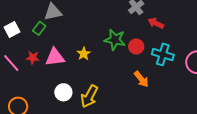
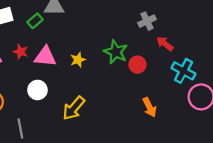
cyan cross: (163, 54) -> (183, 71), moved
orange arrow: (141, 79) -> (150, 107), moved
white circle: (63, 92) -> (37, 90), moved

